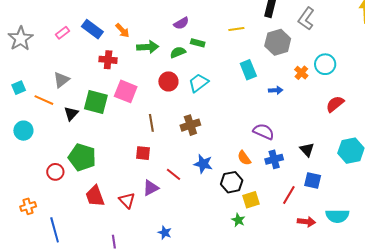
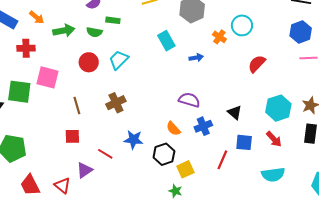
green semicircle: (178, 52) -> (94, 32), turned -140
red arrow: (306, 222) -> (274, 139), moved, turned 48

